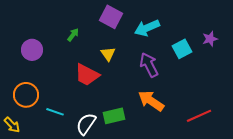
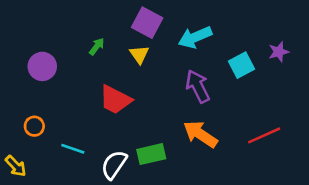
yellow triangle: (108, 54) -> (139, 54), moved
orange circle: (26, 95) -> (34, 126), size x0.6
red line: (199, 116) -> (264, 135), moved

